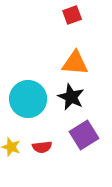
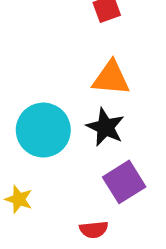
red semicircle: (42, 147) -> (94, 230), moved

